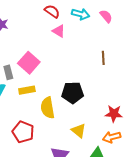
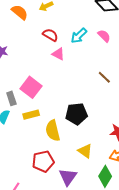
cyan arrow: (81, 14) -> (79, 36), turned 126
brown line: (103, 58) -> (104, 77), turned -40
red pentagon: (23, 132) -> (43, 161), moved, turned -30

